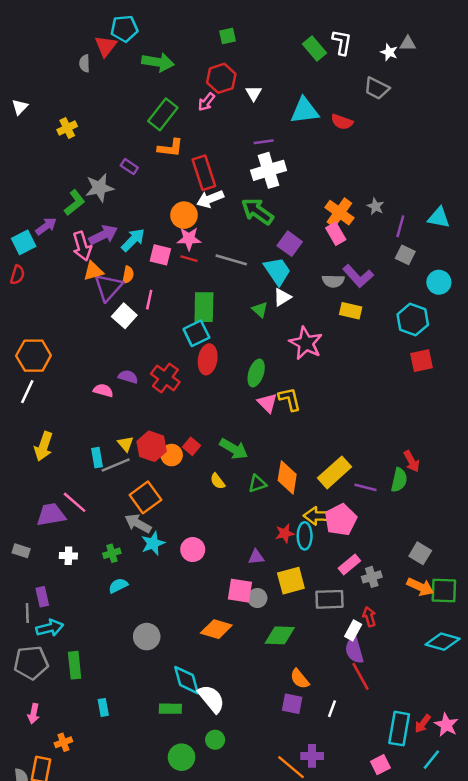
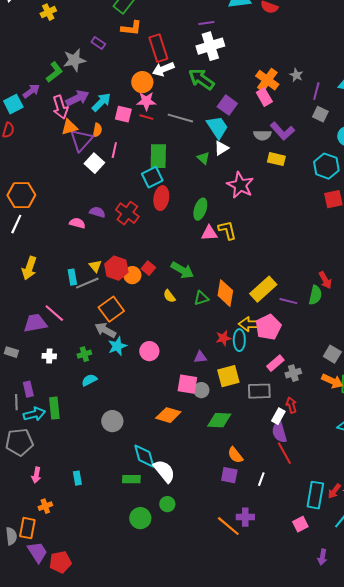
pink triangle: (267, 403) -> (209, 233), turned -48
green rectangle: (75, 665) -> (54, 408), moved
pink arrow: (34, 714) -> (36, 475), moved

